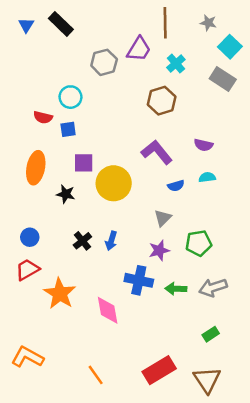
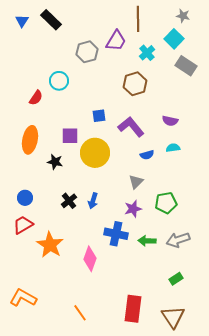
gray star: (208, 23) -> (183, 16), moved
cyan square: (230, 47) -> (174, 39), moved
red semicircle: (43, 117) -> (36, 98), turned -70
blue square: (68, 129) -> (99, 116), moved
pink diamond: (108, 310) -> (90, 259), turned 30
red rectangle: (159, 370) -> (133, 309), turned -52

